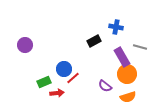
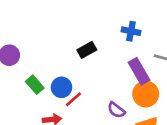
black rectangle: (94, 41) -> (87, 50), moved
green rectangle: (44, 82) -> (35, 85), moved, turned 72

